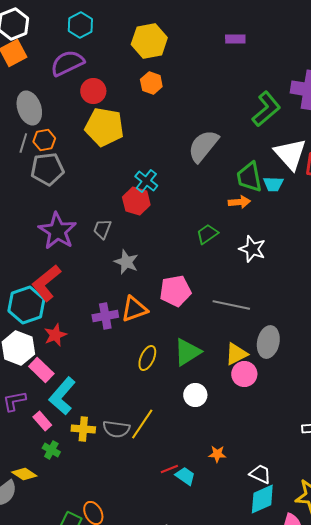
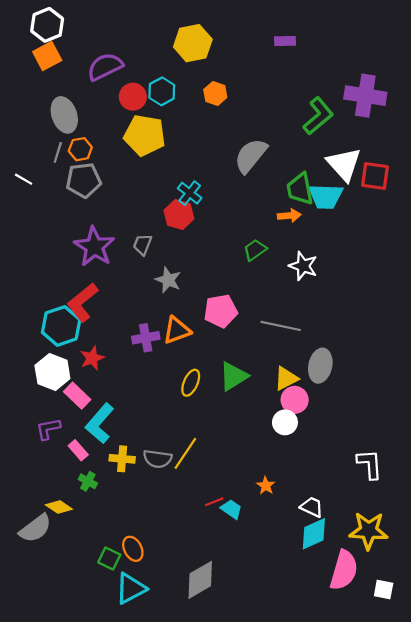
cyan hexagon: (80, 25) -> (162, 91), moved
orange hexagon: (151, 83) -> (215, 93), moved
cyan trapezoid: (273, 184) -> (326, 196), size x1.6
white circle: (195, 395) -> (285, 422), moved
orange star: (217, 454) -> (266, 486), turned 30

